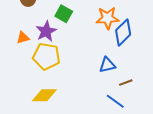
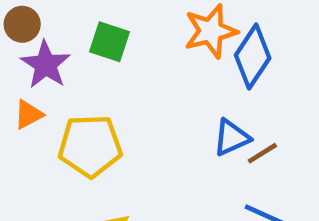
purple star: (46, 31) -> (46, 65), moved
brown line: (126, 83) -> (262, 153), moved

